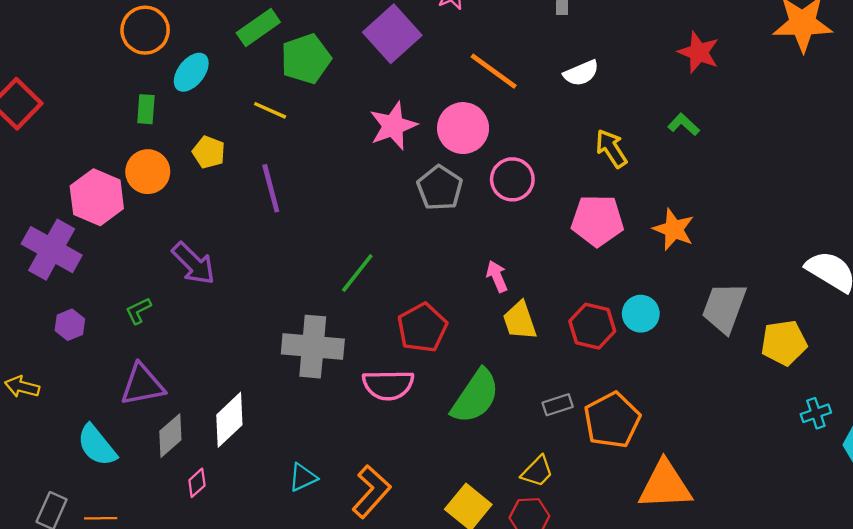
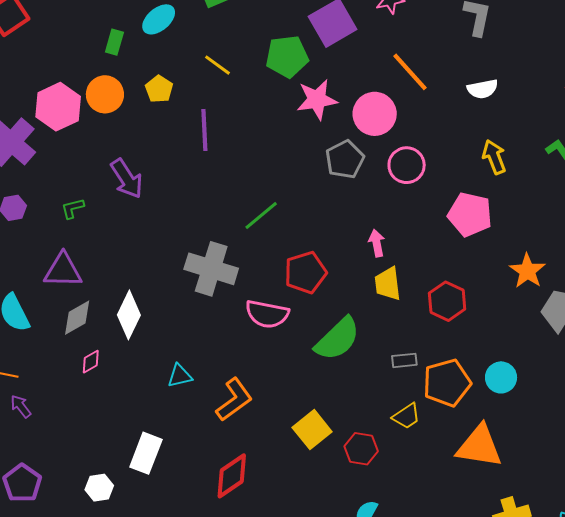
green pentagon: (306, 59) -> (287, 57), moved
orange star: (674, 229) -> (527, 271), moved
cyan circle: (641, 314) -> (501, 377), moved
white diamond: (229, 420) -> (129, 315), turned -33
yellow trapezoid: (537, 471) -> (407, 416), moved

